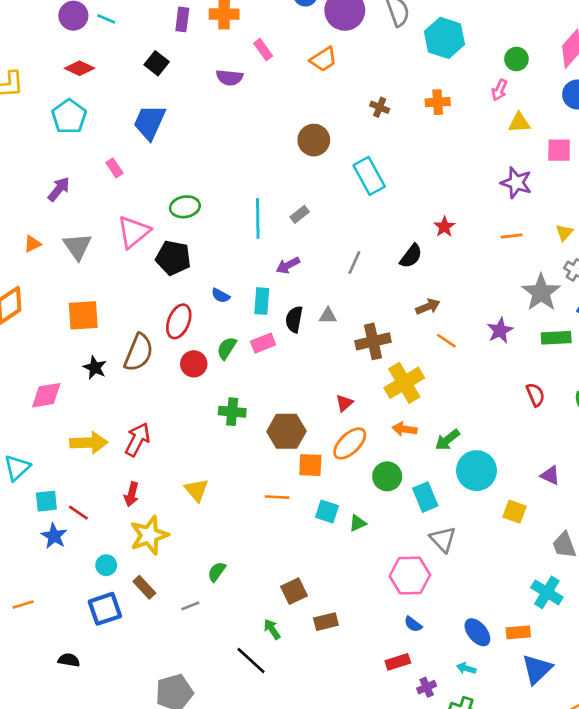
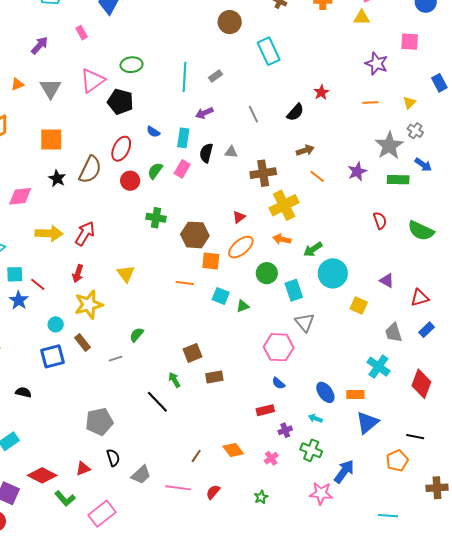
yellow triangle: (519, 123) -> (362, 18), moved
gray line: (354, 262) -> (253, 114), turned -54
pink rectangle: (263, 343) -> (182, 169), turned -42

